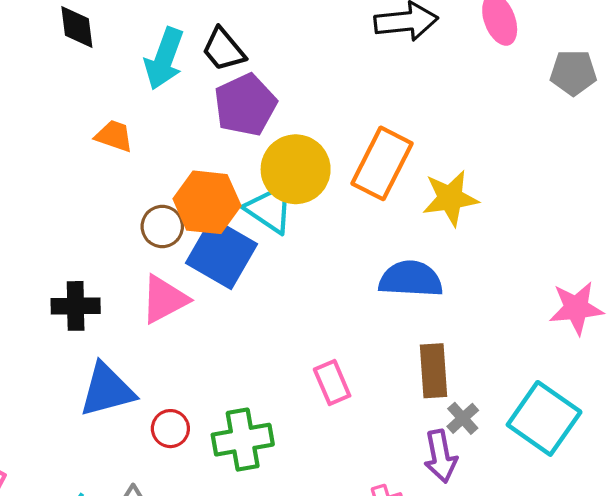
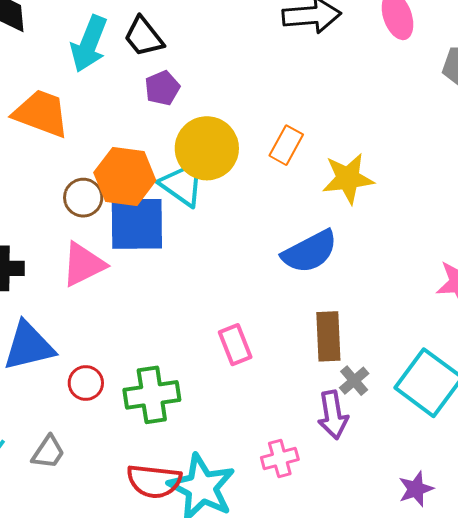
purple pentagon: (245, 105) -> (162, 88), size x0.6
orange trapezoid: (114, 136) -> (41, 113), size x1.6
orange rectangle: (382, 163) -> (286, 145), size x0.6
blue square: (222, 254) -> (137, 224), turned -32
blue semicircle: (411, 279) -> (310, 252), turned 148

